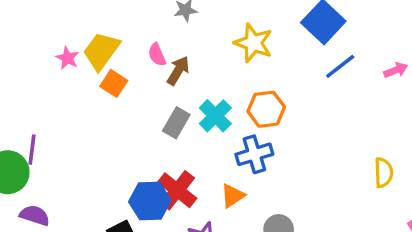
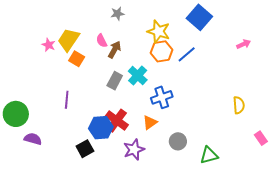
blue line: (340, 66) -> (187, 54), moved
orange hexagon: (266, 109) -> (162, 51), moved
purple line: (32, 150) -> (67, 100), moved

